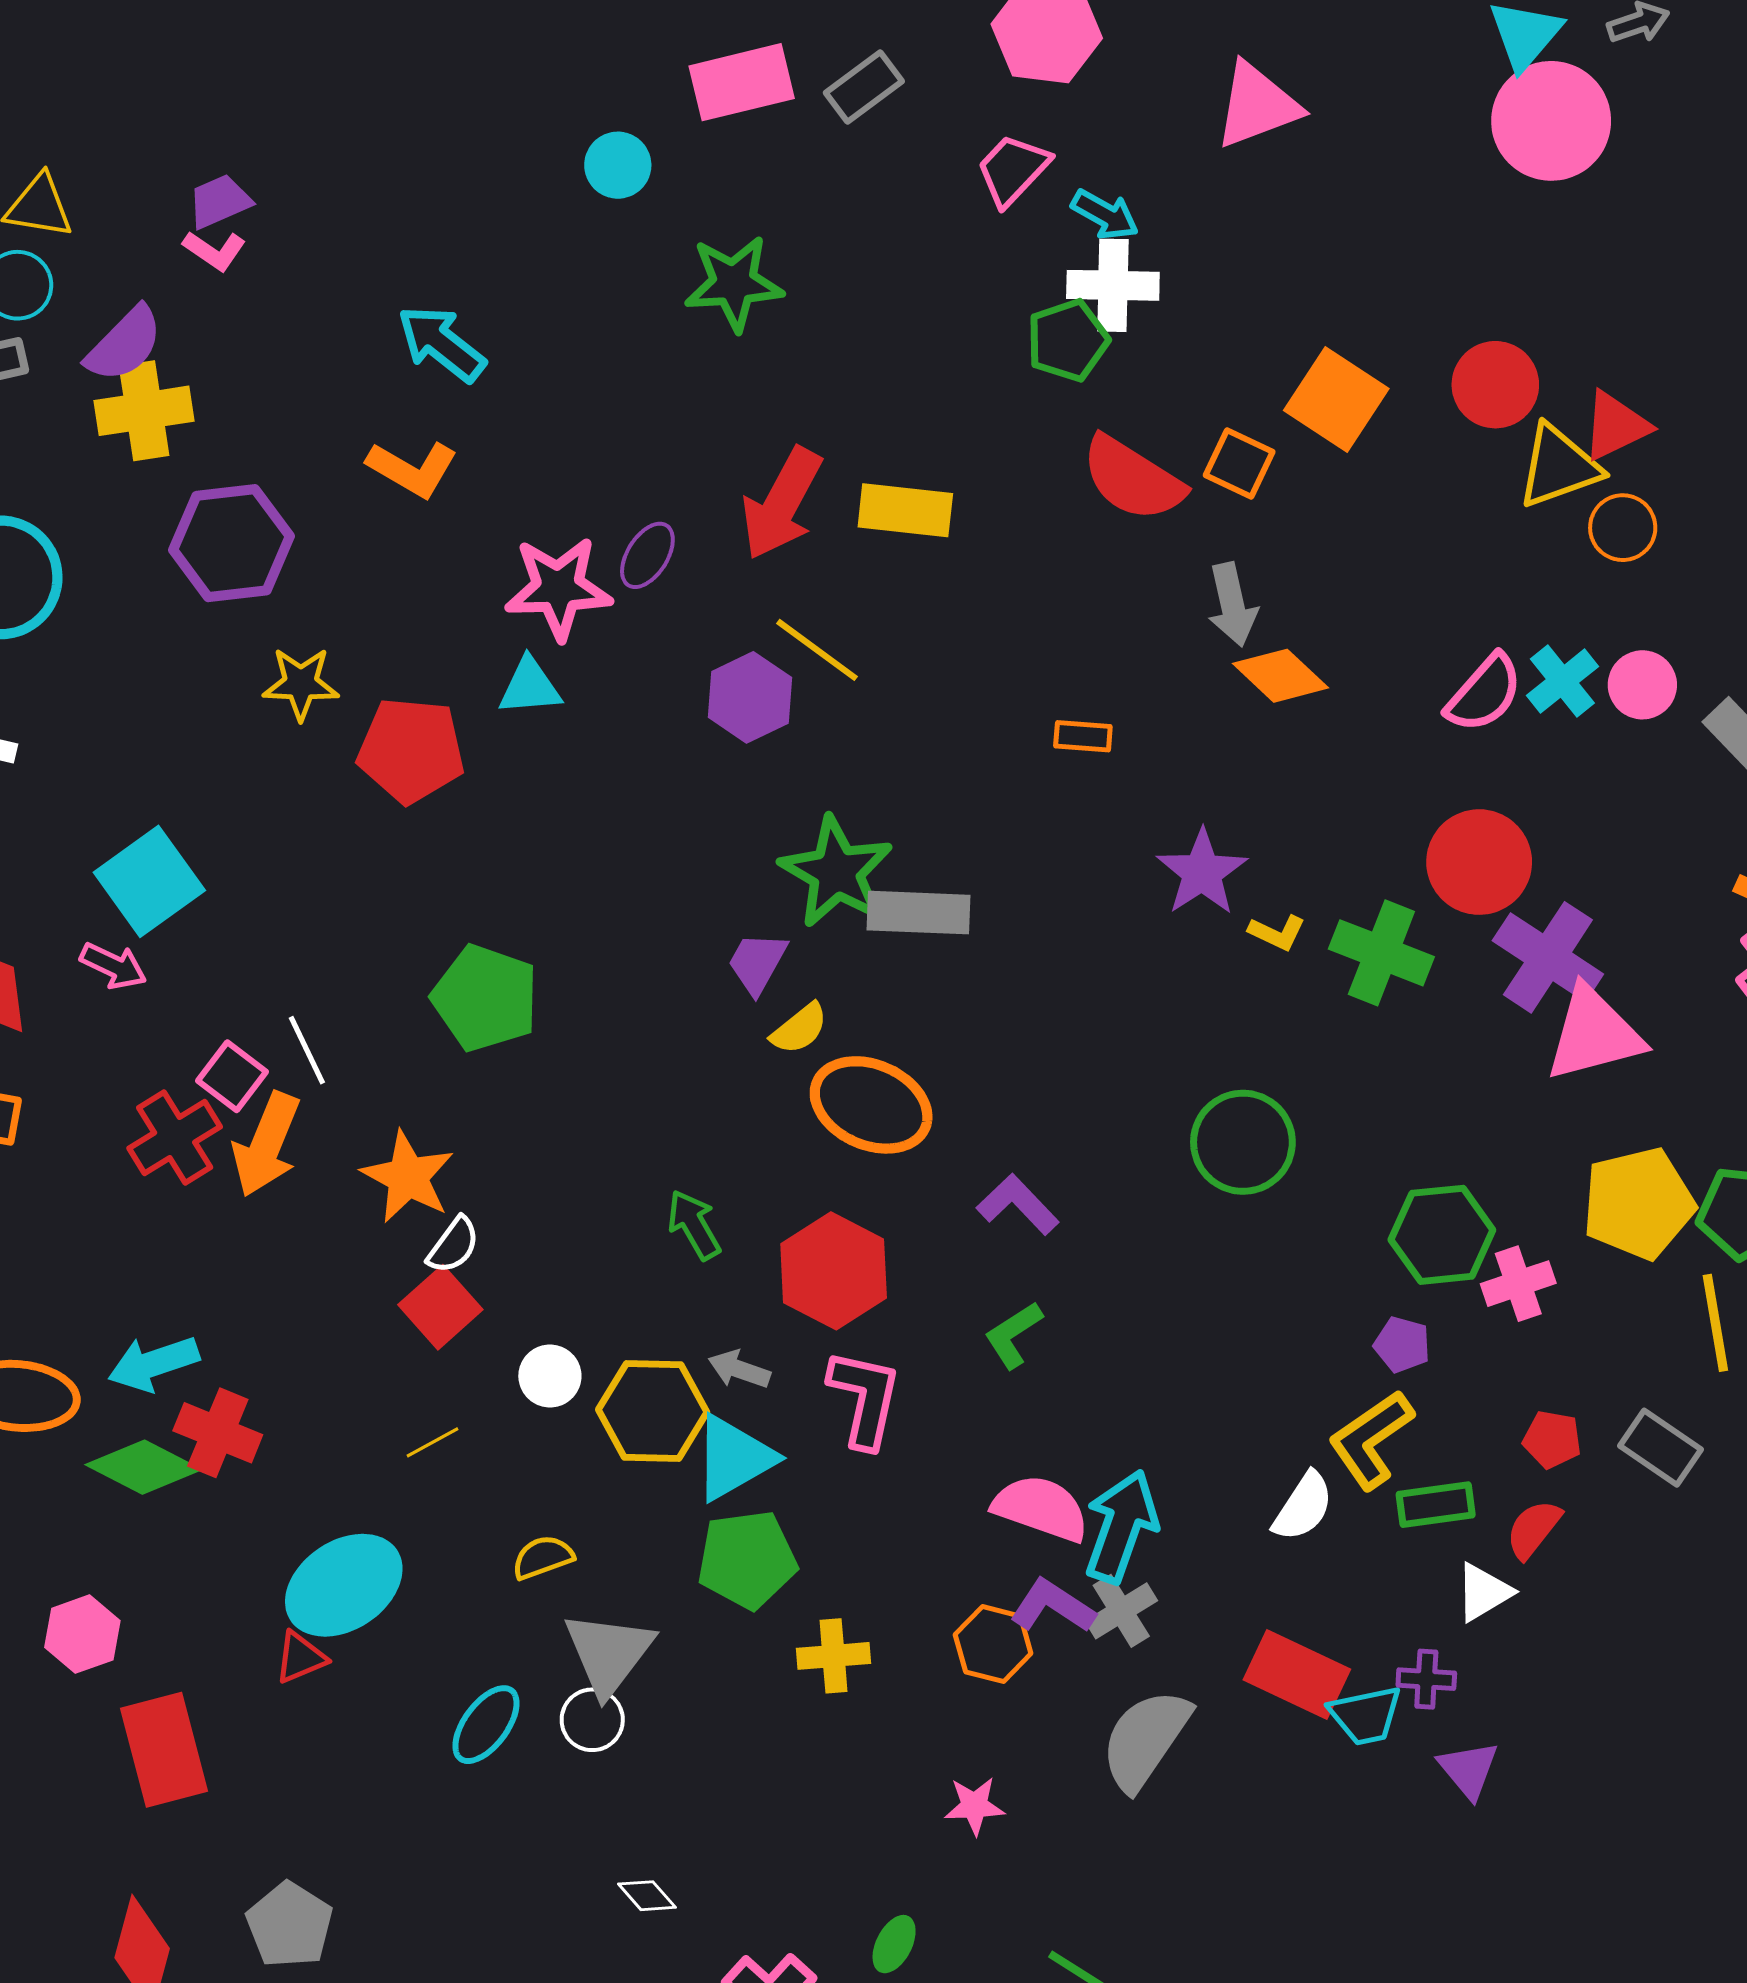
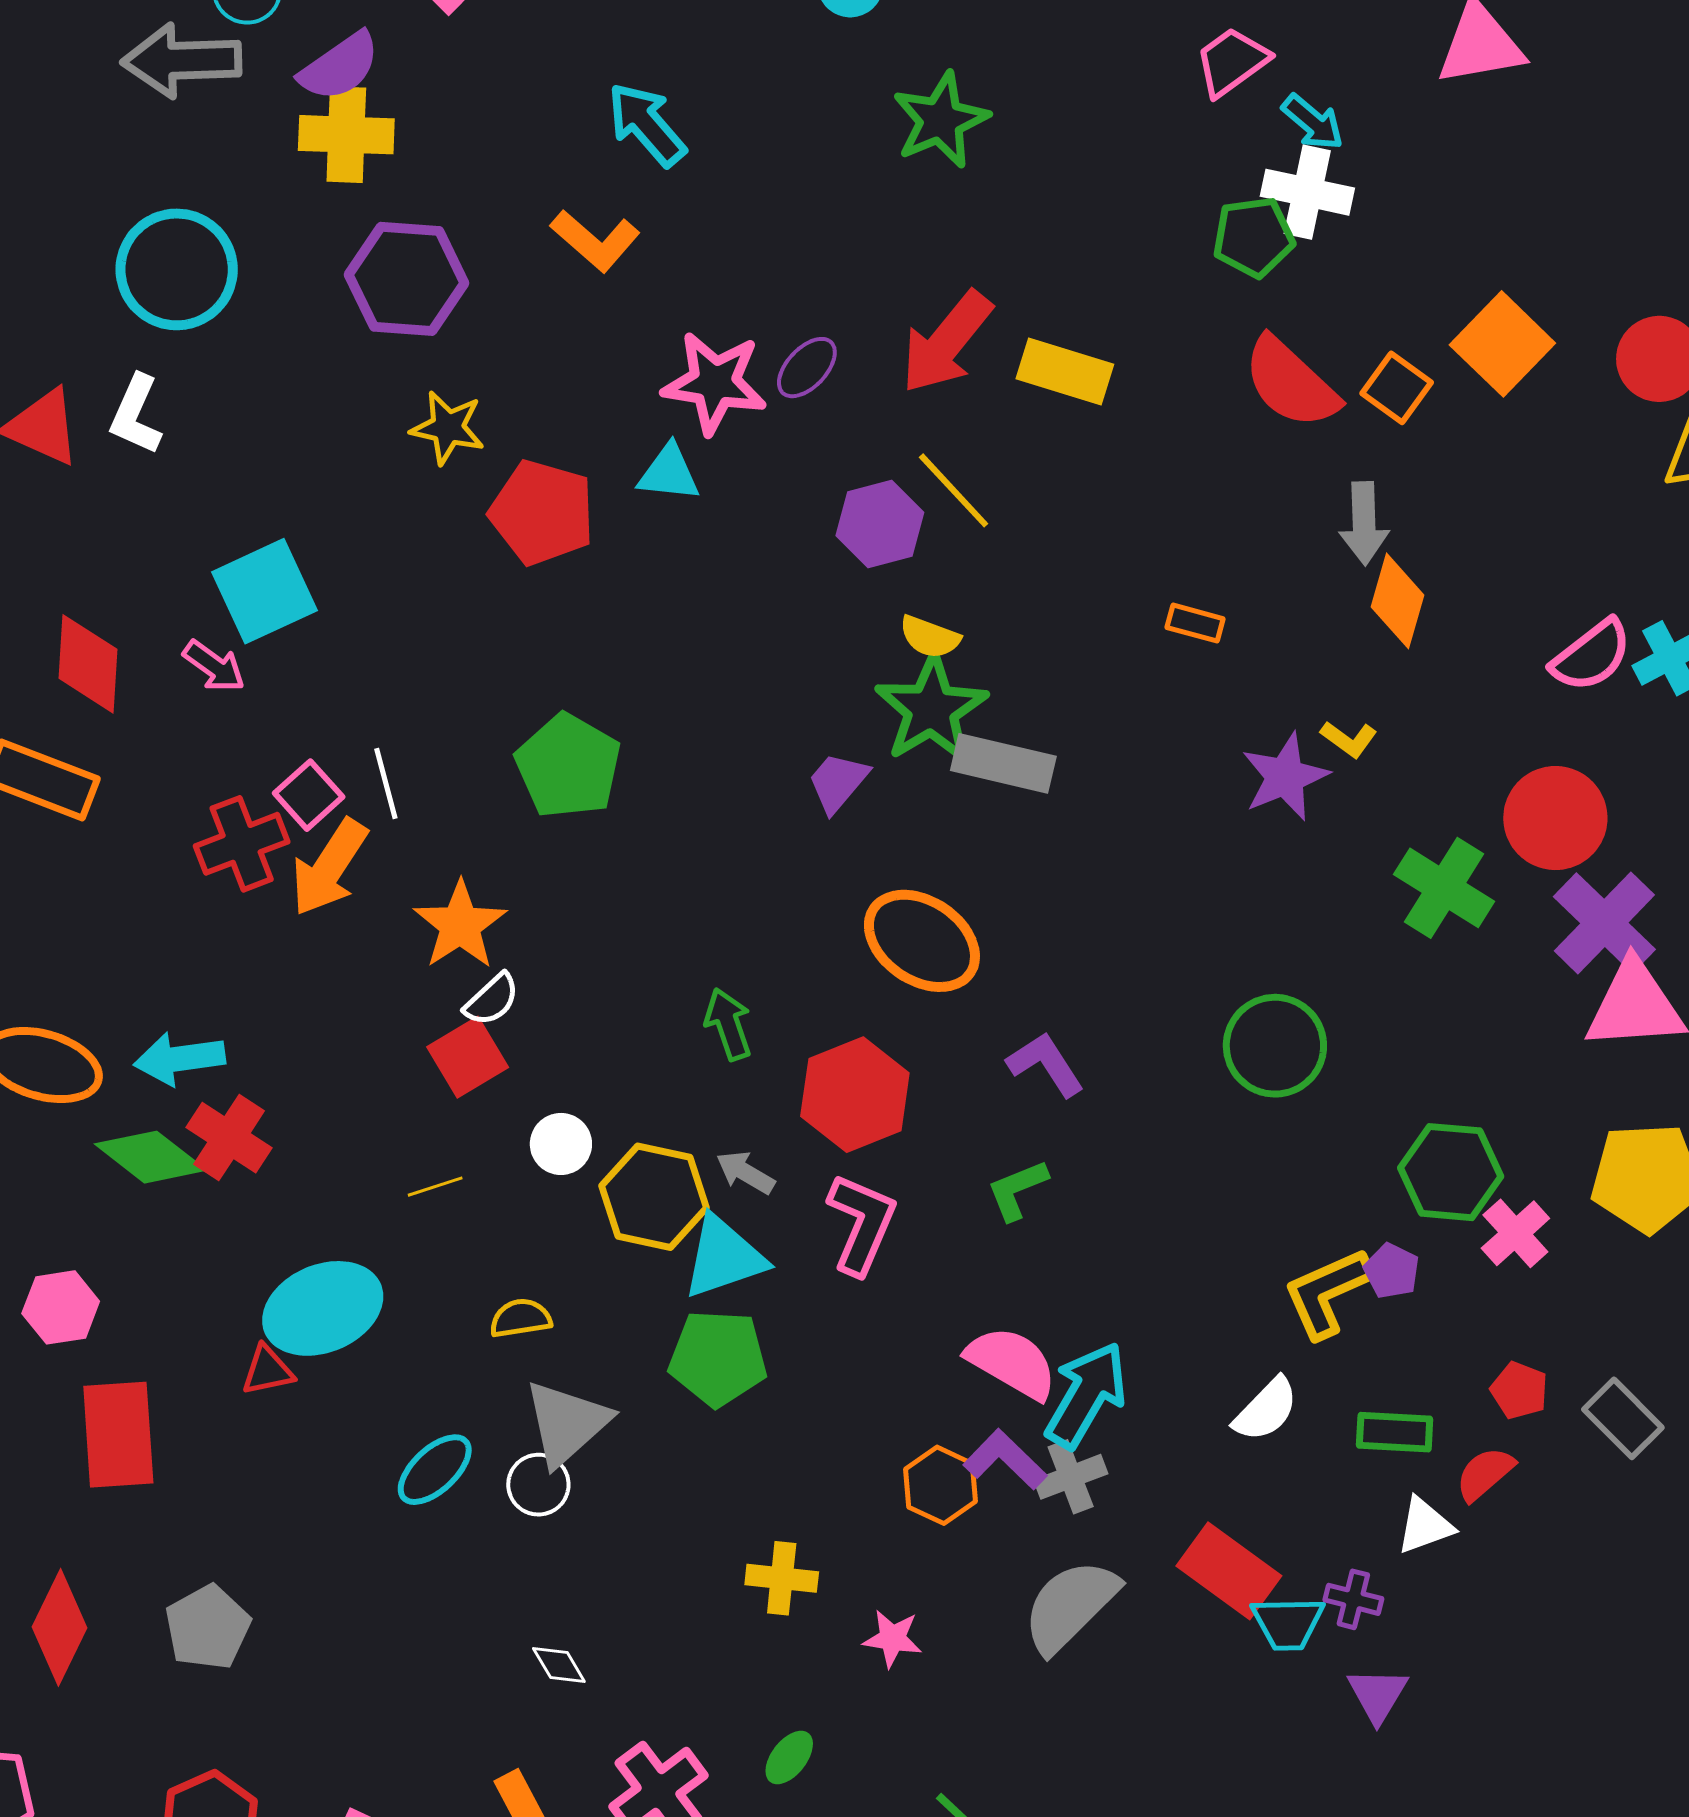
green star: (734, 283) -> (941, 120), turned -30
orange diamond: (1281, 676) -> (1398, 601), turned 52
yellow L-shape: (1277, 933) -> (1349, 739), moved
yellow semicircle: (799, 1029) -> (930, 637), moved, turned 48
pink cross: (1518, 1284) -> (1515, 1233), turned -34
yellow L-shape: (1371, 1439) -> (1327, 1293), moved
yellow cross: (834, 1656) -> (782, 1578), moved

